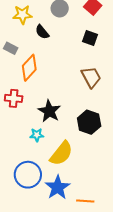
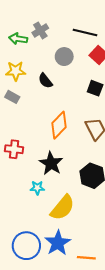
yellow star: (22, 15) -> (16, 71), moved
orange diamond: (29, 68) -> (59, 125), moved
blue circle: (28, 175) -> (26, 246), moved

